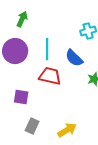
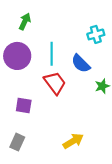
red trapezoid: (50, 76) -> (55, 83), turned 40
gray rectangle: (32, 126) -> (17, 142), moved

